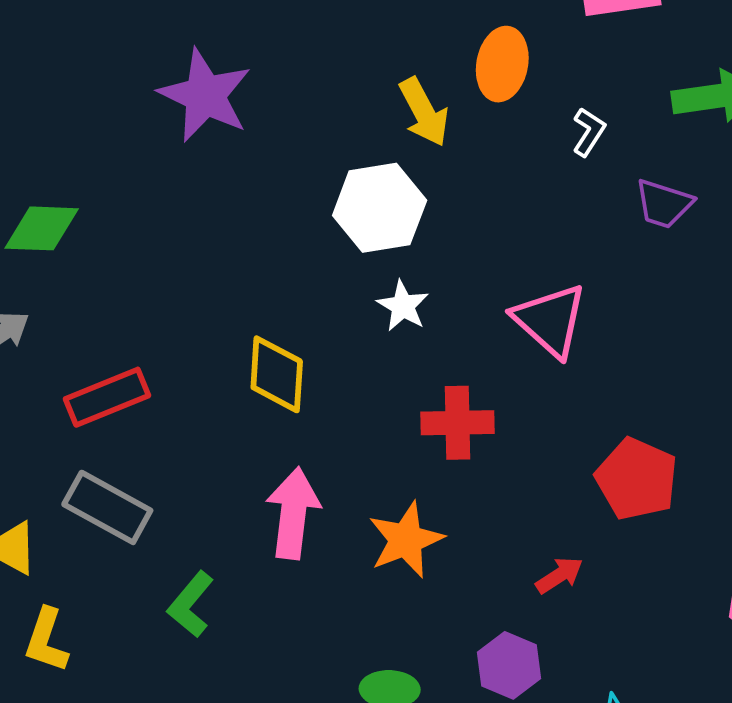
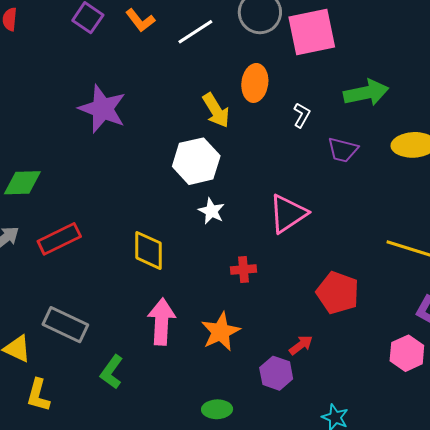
pink triangle: (550, 320) -> (288, 214), turned 48
red rectangle: (107, 397) -> (59, 239), moved
red cross: (458, 423) -> (243, 270), size x0.7
purple hexagon: (509, 665) -> (276, 373), moved

